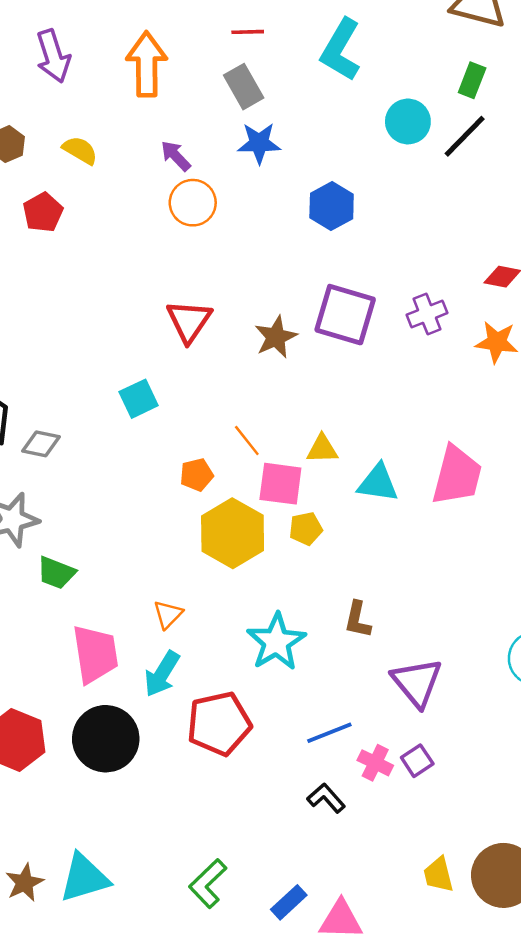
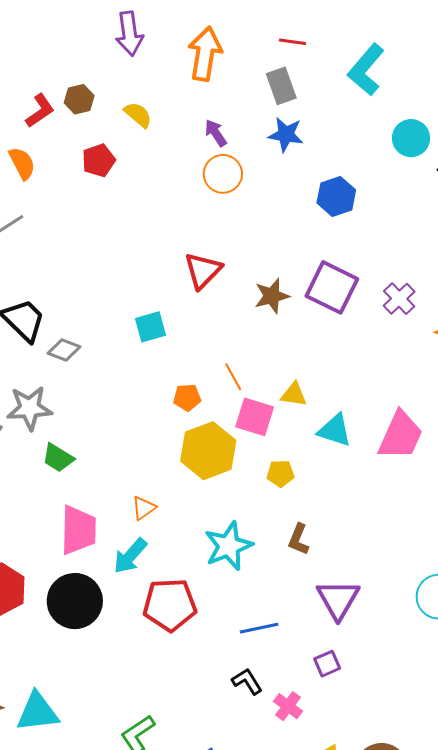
purple cross: (427, 314) -> (399, 299), turned -32
yellow pentagon: (306, 529) -> (280, 473), moved
pink cross: (375, 763) -> (288, 706), moved

